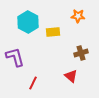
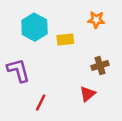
red triangle: (71, 76) -> (88, 94), turned 40

